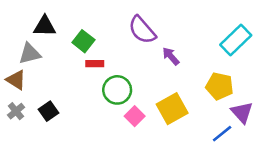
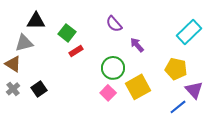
purple semicircle: (142, 30) -> (114, 24), size x0.7
red rectangle: (95, 64) -> (76, 51), turned -32
green circle: (117, 90) -> (113, 68), moved

